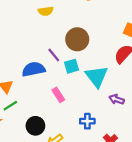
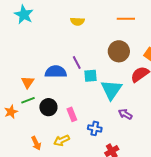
brown circle: (77, 39) -> (119, 51), moved
pink rectangle: (58, 95) -> (72, 114), moved
black circle: (35, 126) -> (48, 107), moved

